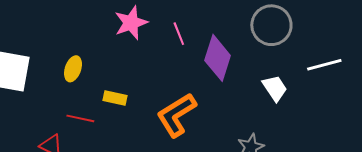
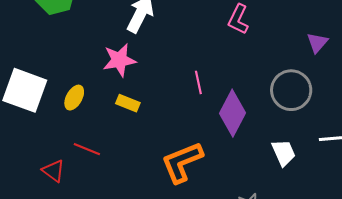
pink star: (131, 23) -> (119, 60), moved
yellow ellipse: (73, 69) -> (74, 98), moved
yellow rectangle: (115, 98) -> (128, 103), moved

